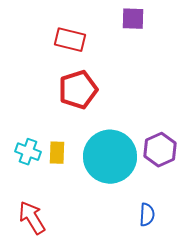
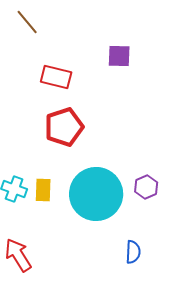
purple hexagon: (160, 150) -> (146, 187), size x0.7

